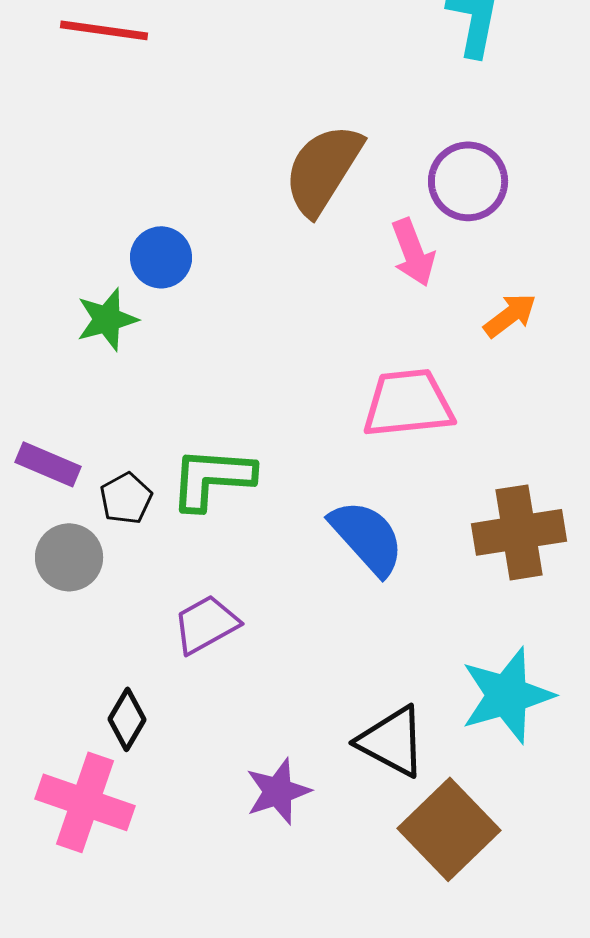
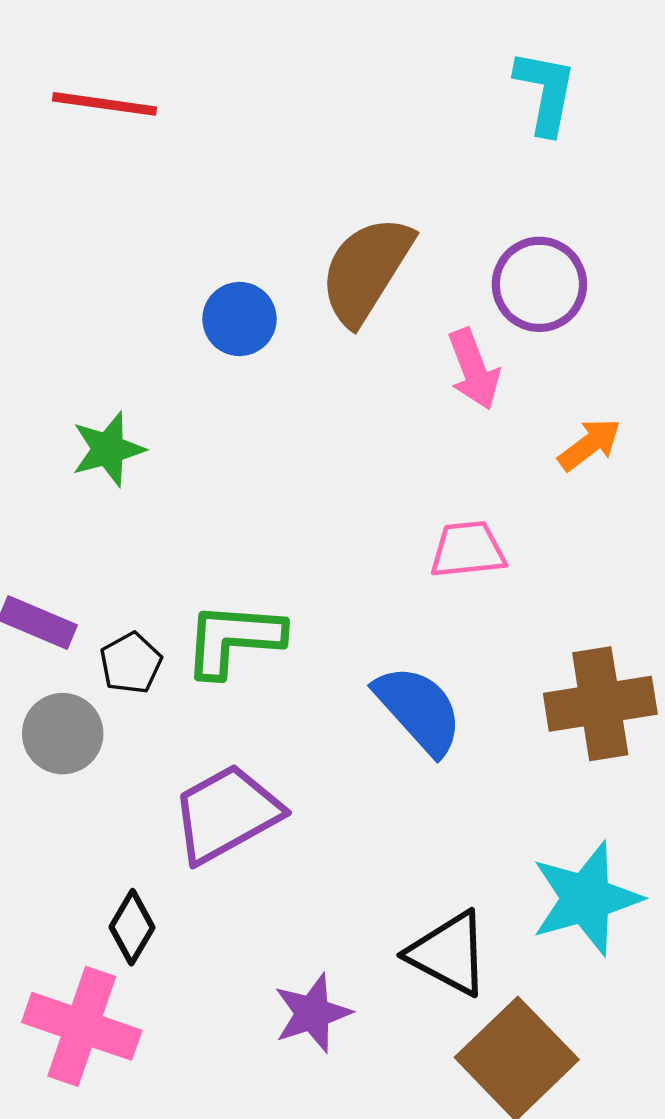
blue circle: (161, 257) -> (239, 319), moved
pink trapezoid: (408, 403) -> (468, 550), size x0.7
purple trapezoid: (206, 624) -> (226, 814), size x1.4

